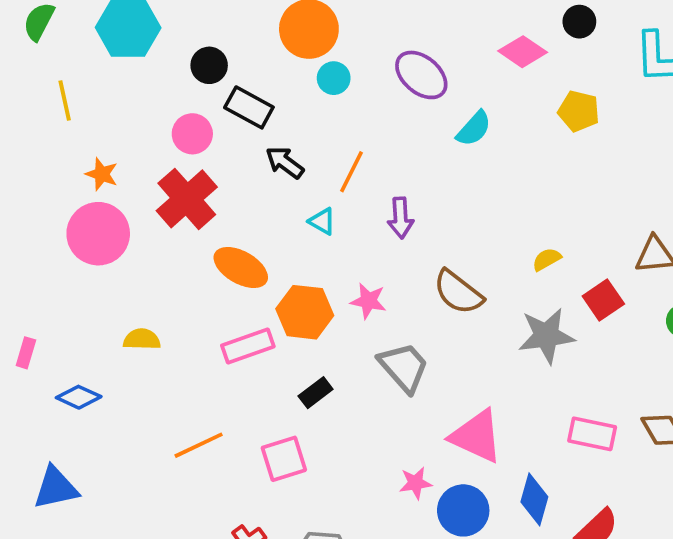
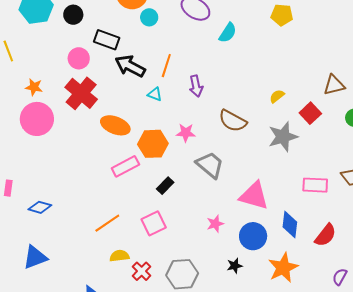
black circle: (209, 65) -> (73, 15), moved
black arrow: (285, 162) -> (130, 66), size x1.4
yellow semicircle: (142, 339) -> (119, 256), moved
pink star: (416, 483) -> (215, 224), moved

